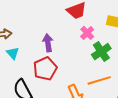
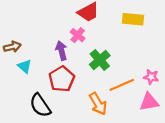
pink cross: (87, 33) -> (78, 35), moved
green cross: (101, 52) -> (100, 60), moved

